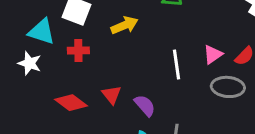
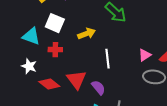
white star: (30, 63) -> (29, 66), moved
white line: (176, 64) -> (108, 59), moved
red triangle: (112, 95) -> (76, 80), size x1.5

